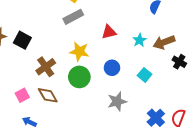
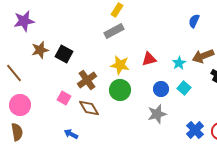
red triangle: (109, 32) -> (149, 59), moved
cyan star: (140, 40) -> (179, 63), moved
blue circle: (112, 68) -> (161, 89), moved
pink square: (22, 95) -> (64, 98), moved, turned -32

